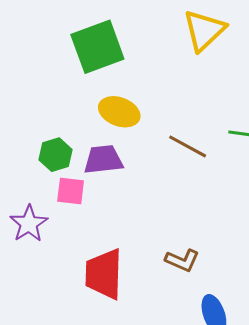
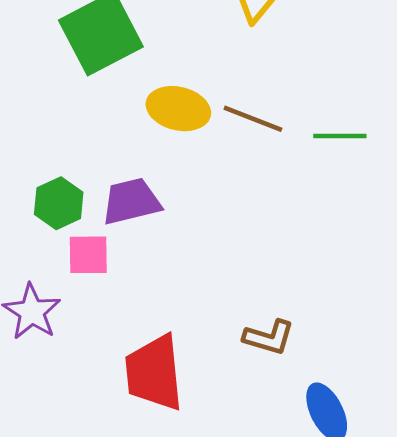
yellow ellipse: (119, 112) -> (178, 109), moved
brown line: (188, 146) -> (253, 119), moved

